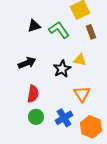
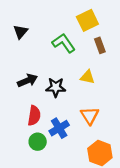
black triangle: (34, 26) -> (21, 32), moved, turned -32
black star: (62, 69) -> (56, 87), moved, turned 30
blue cross: (64, 118) -> (59, 128), moved

